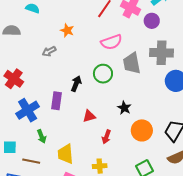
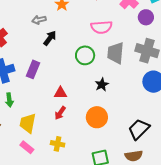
black arrow: (76, 84) -> (50, 38), moved
black star: (124, 108) -> (102, 85), moved
orange circle: (142, 130) -> (97, 117), moved
red arrow: (106, 137) -> (60, 113), moved

